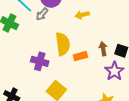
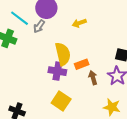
brown arrow: (103, 49) -> (93, 78), moved
purple cross: (40, 61) -> (57, 71), moved

